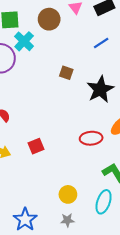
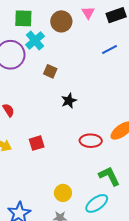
brown square: (66, 73) -> (50, 71), moved
black star: (100, 89) -> (69, 101), moved, size x0.6
cyan ellipse: (104, 202) -> (97, 203), turned 30

